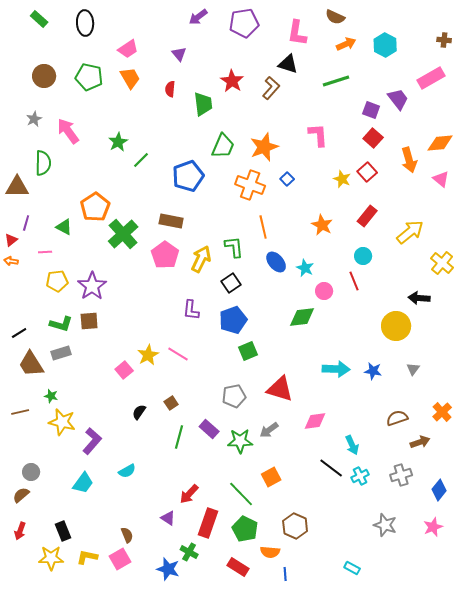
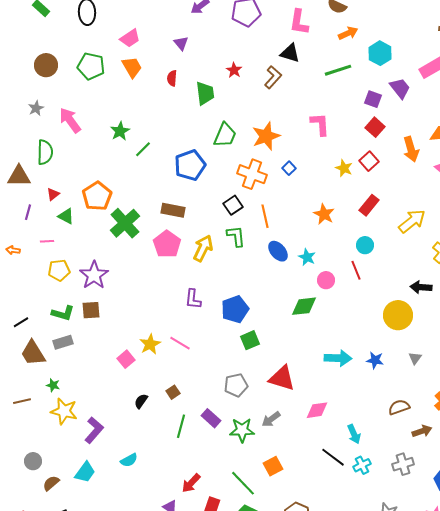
cyan hexagon: (385, 45) -> (380, 53), moved
red star: (232, 81) -> (234, 70), size x0.7
red triangle: (11, 240) -> (53, 194), moved
black square: (231, 283) -> (233, 205), moved
brown semicircle: (21, 495) -> (51, 483), moved

